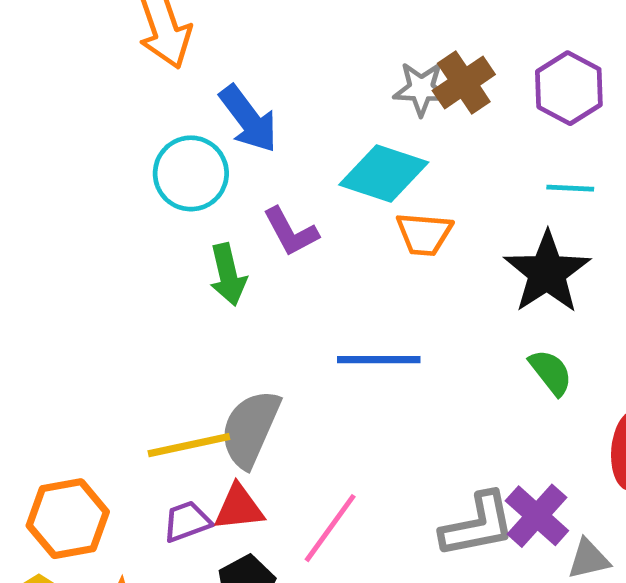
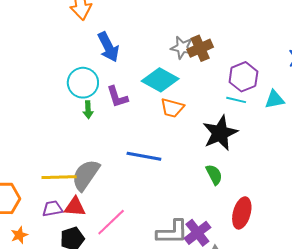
purple hexagon: (569, 88) -> (243, 77), moved
cyan circle: (191, 173) -> (83, 83), moved
green arrow: (228, 275) -> (88, 110), size x0.7

